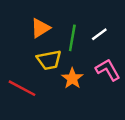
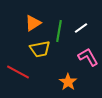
orange star: (72, 78) -> (68, 82), moved

